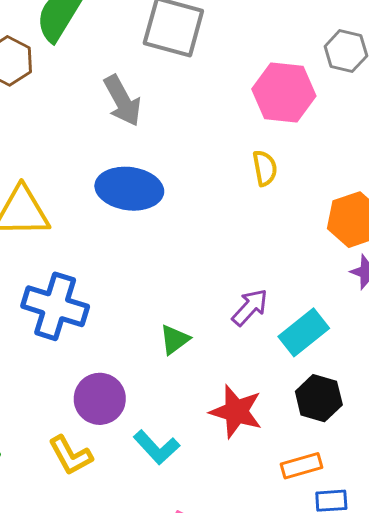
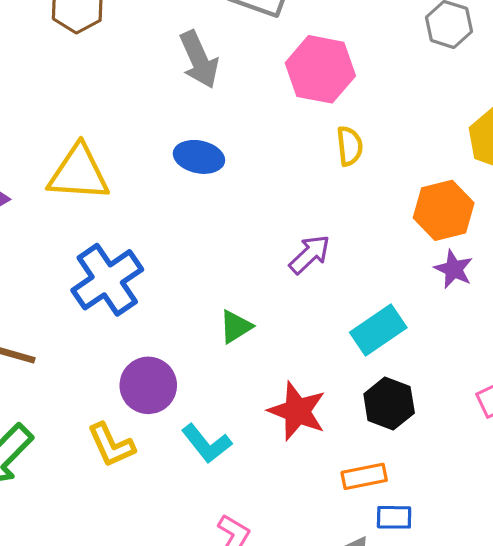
pink hexagon: (284, 93) -> (320, 69), moved
blue ellipse: (129, 189) -> (199, 157), size x0.7
blue cross: (55, 306) -> (107, 280), turned 34
purple arrow: (250, 307) -> (310, 254), moved

